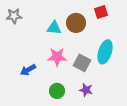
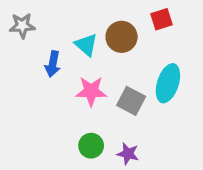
cyan triangle: (54, 28) -> (86, 45), turned 35
blue arrow: (28, 70) -> (53, 64), moved, turned -49
purple star: (86, 90) -> (128, 154), moved

